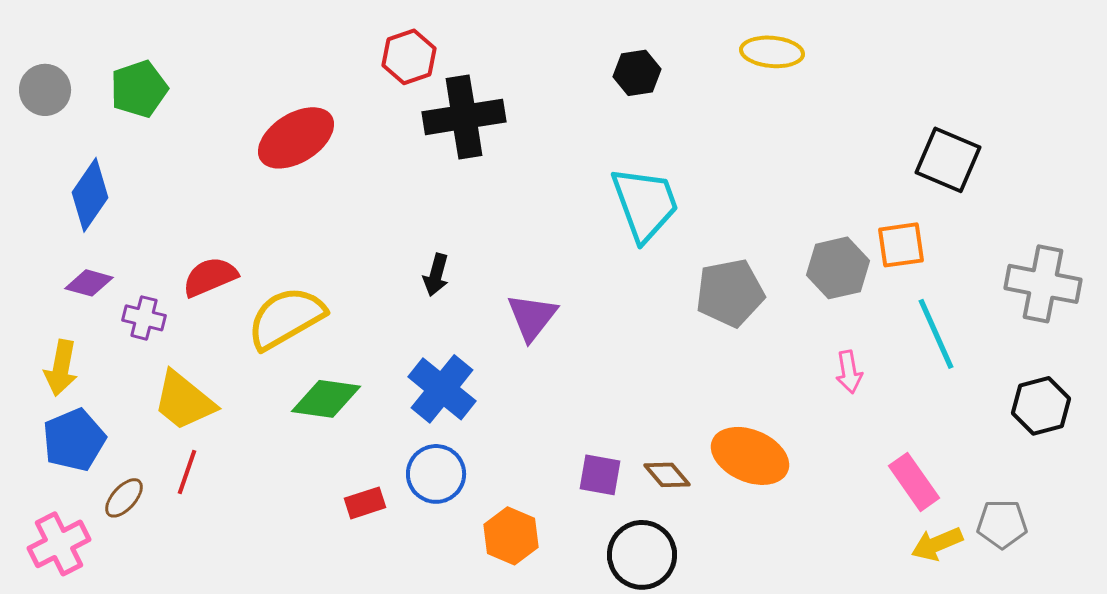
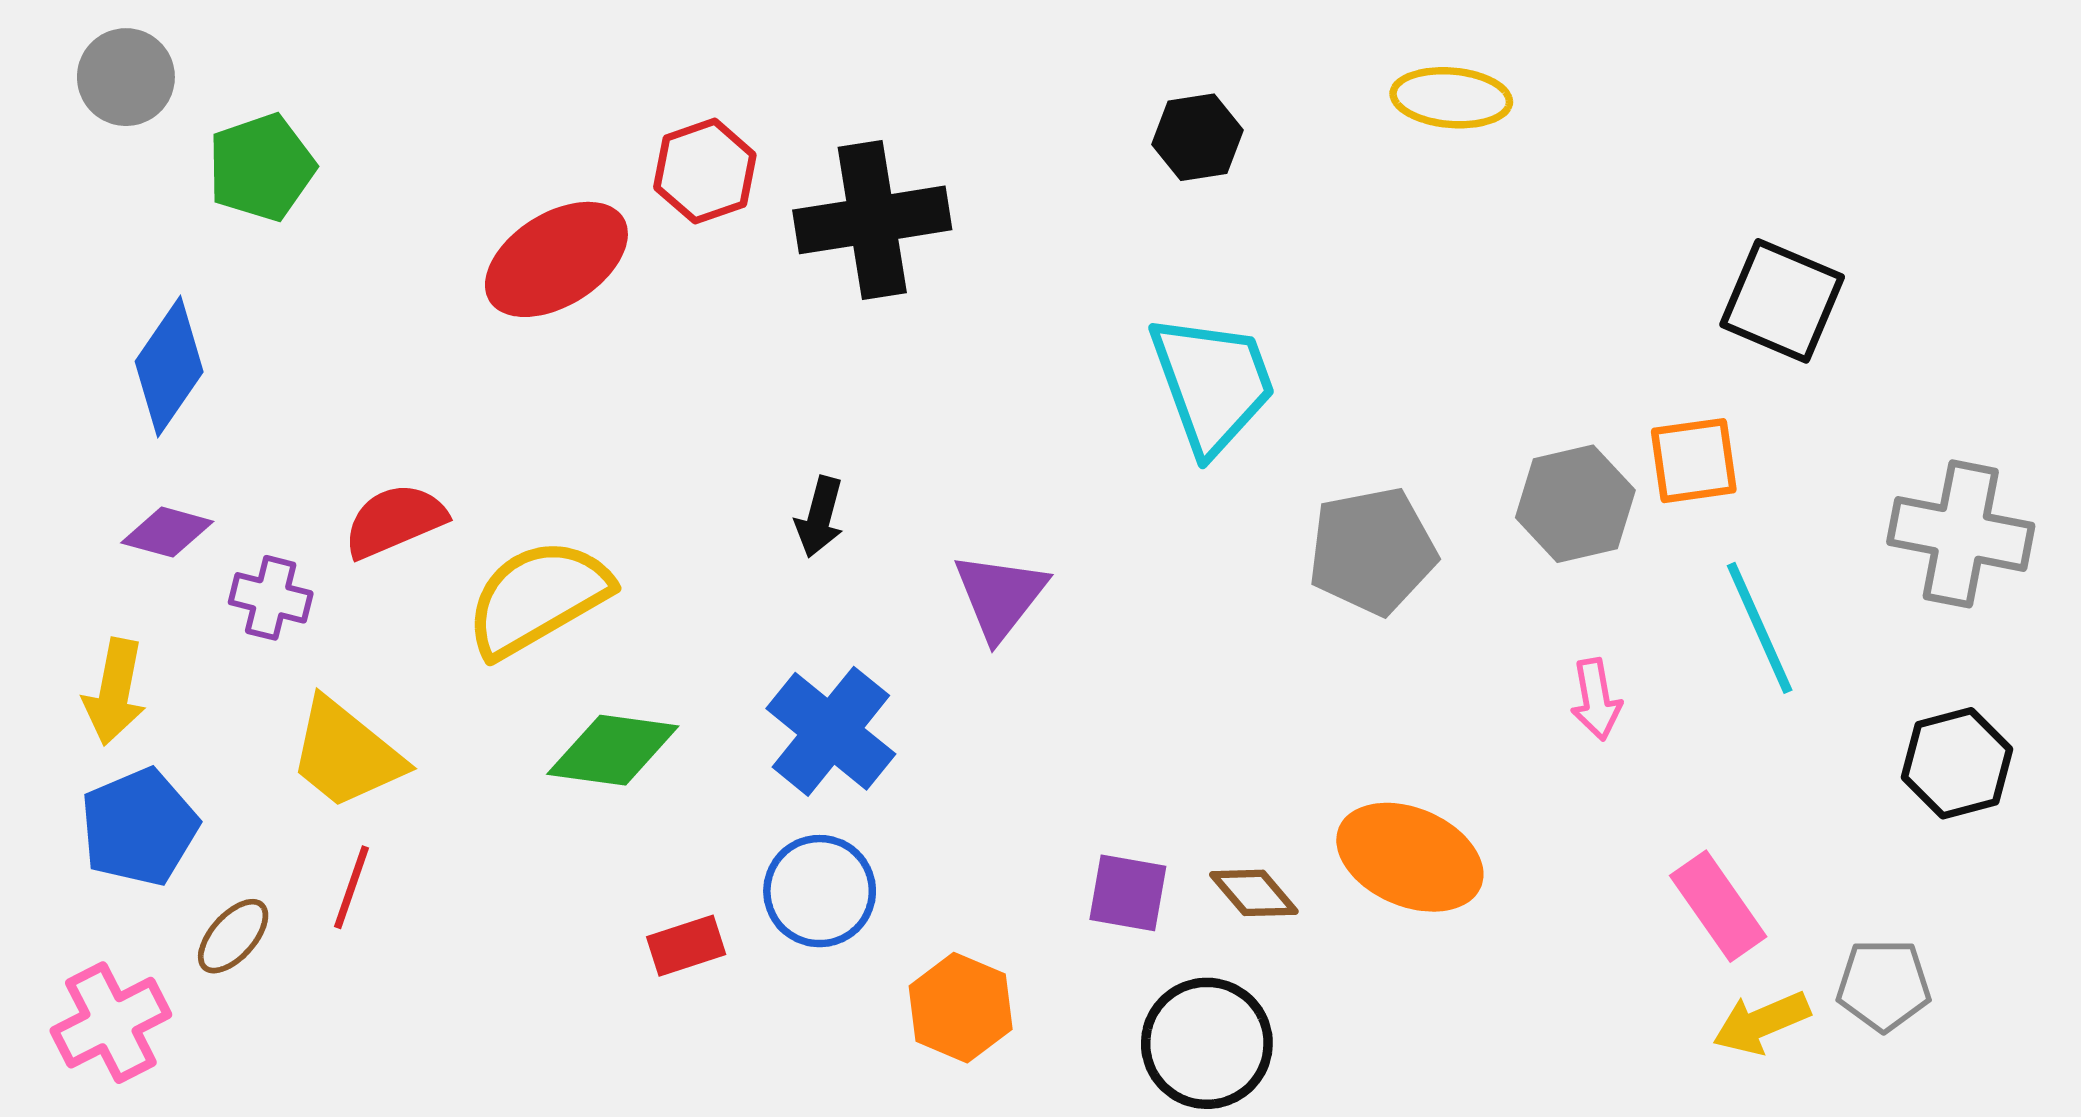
red hexagon: (409, 57) -> (705, 171), moved
gray circle: (45, 90) -> (126, 77), moved

